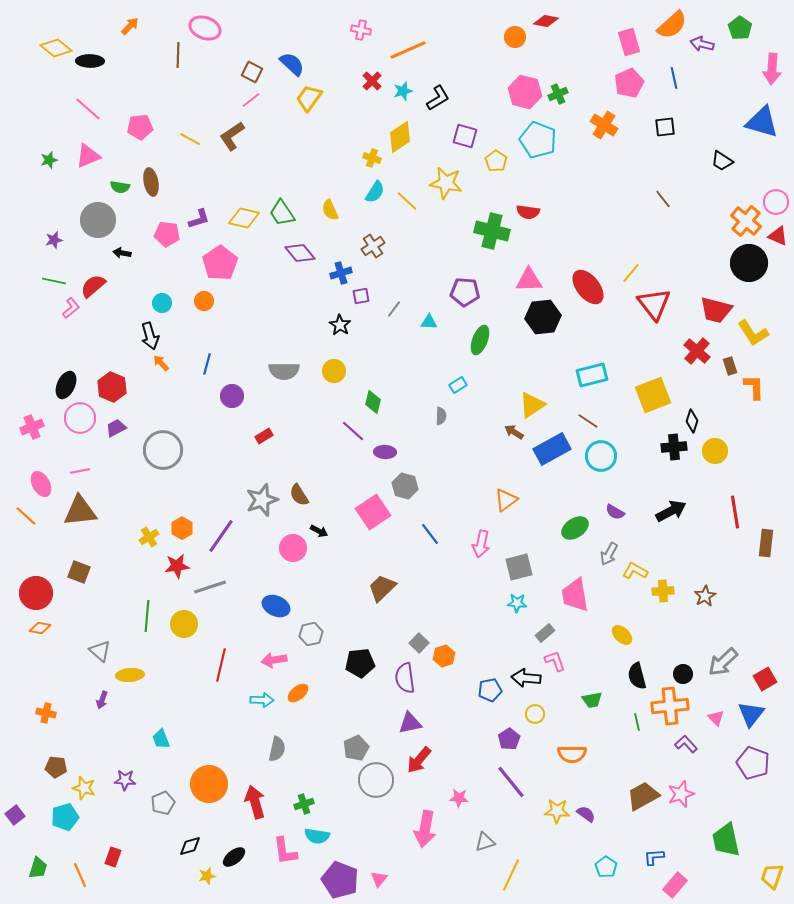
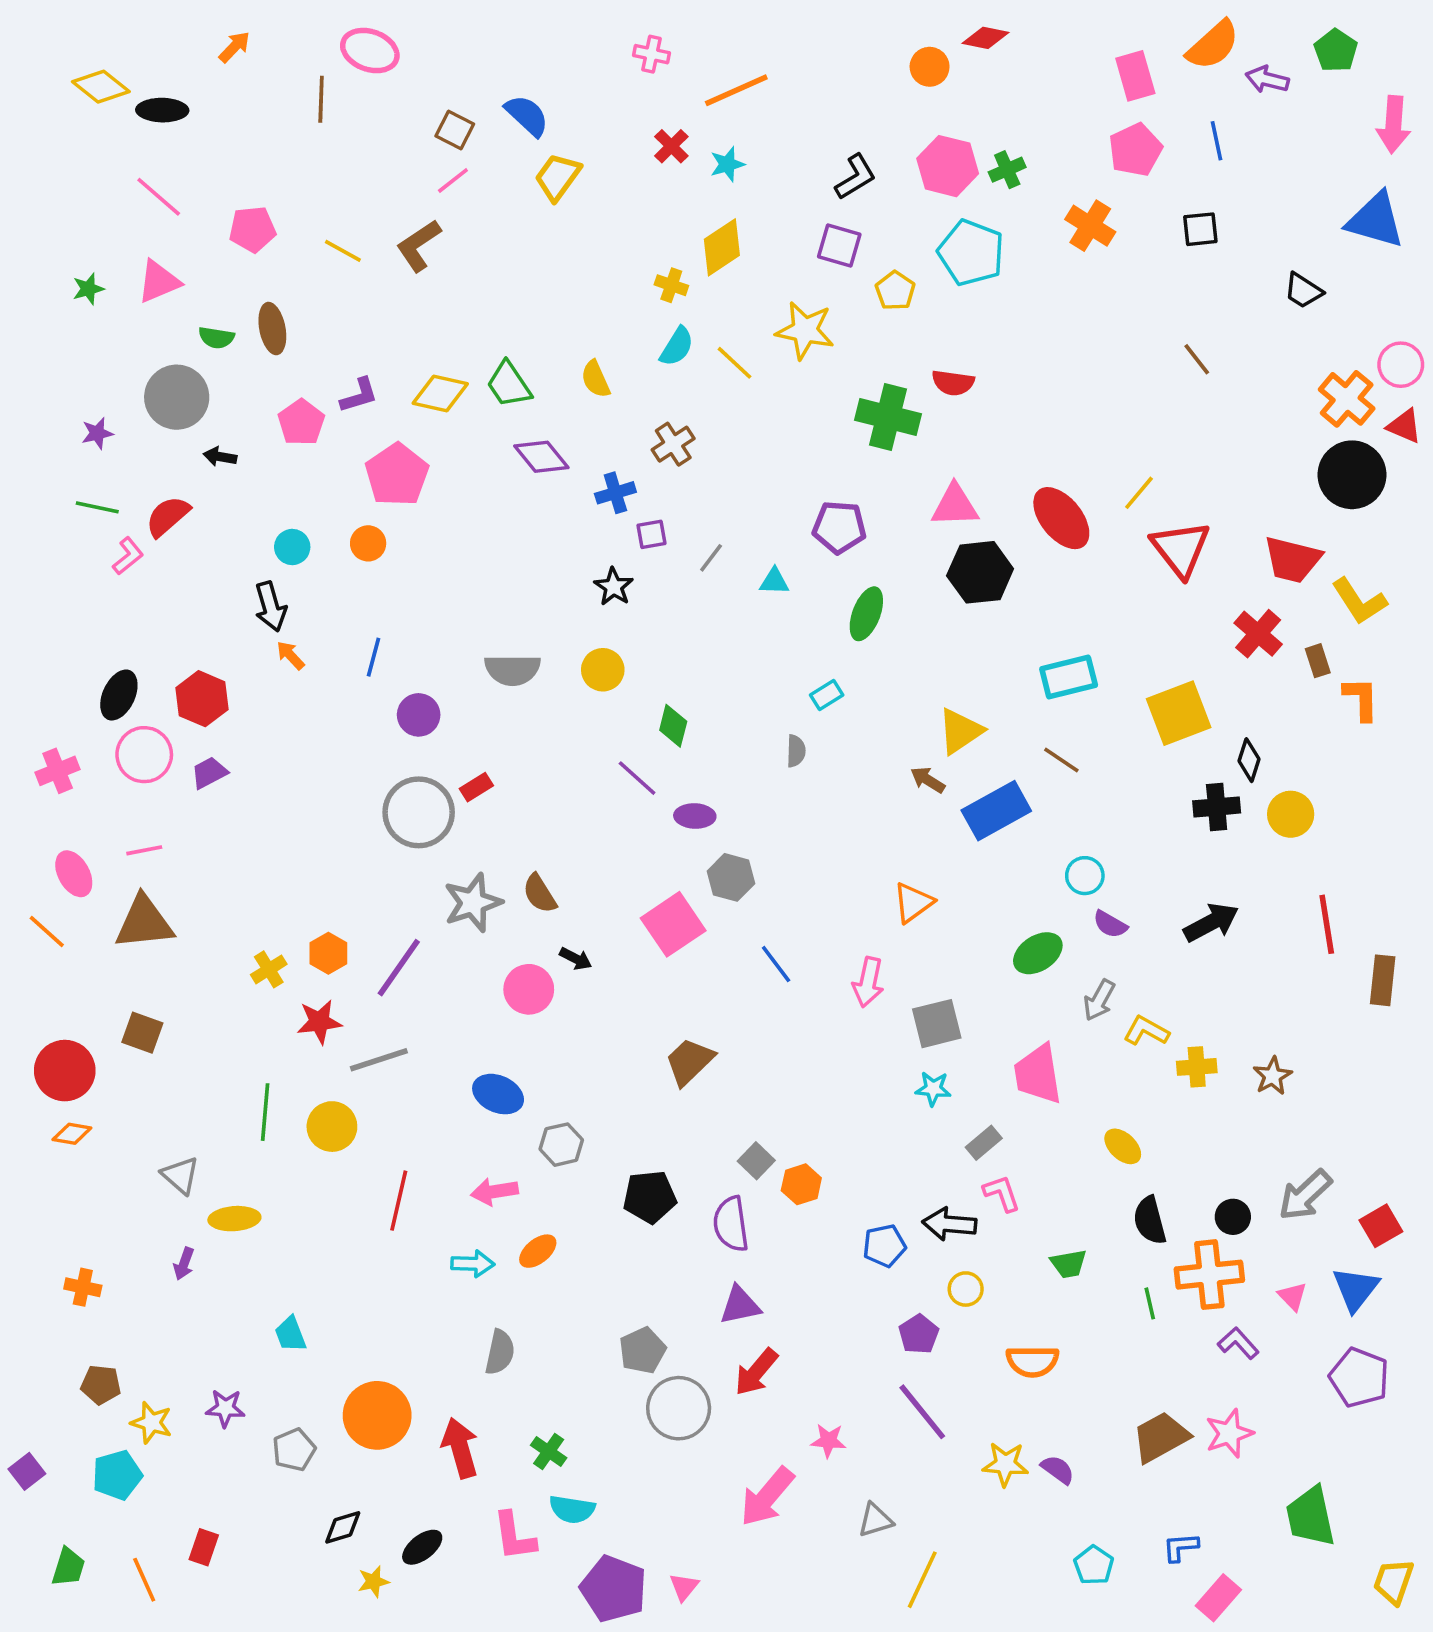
black L-shape: (438, 98) -> (856, 177), moved
pink pentagon: (167, 234) -> (301, 422), turned 30
gray circle: (163, 450) -> (419, 812), moved
cyan circle: (601, 456) -> (1085, 876), moved, size x0.7
green cross: (304, 804) -> (549, 1452), turned -36
pink arrow: (425, 829) -> (767, 1497), turned 30

